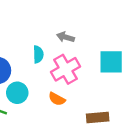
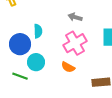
cyan semicircle: (38, 54) -> (38, 31), moved

